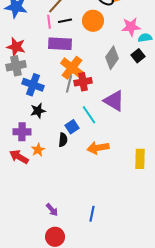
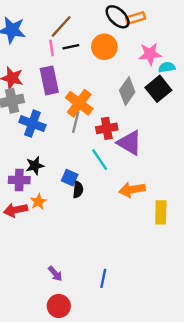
purple rectangle: (60, 44) -> (49, 80), moved, turned 75
black square: (138, 56) -> (158, 89), size x1.5
red cross: (83, 82) -> (107, 128), moved
black star: (38, 111) -> (35, 166), moved
blue square: (72, 127) -> (70, 178), moved, turned -32
black semicircle: (63, 140) -> (78, 190), moved
orange arrow: (98, 148) -> (132, 190), moved
red arrow: (19, 157) -> (16, 210), turned -42

